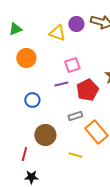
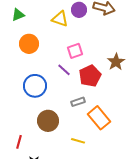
purple line: (61, 84) -> (64, 70), turned 56
blue circle: (32, 100) -> (35, 86), size x1.5
red line: (24, 154) -> (19, 142), moved

